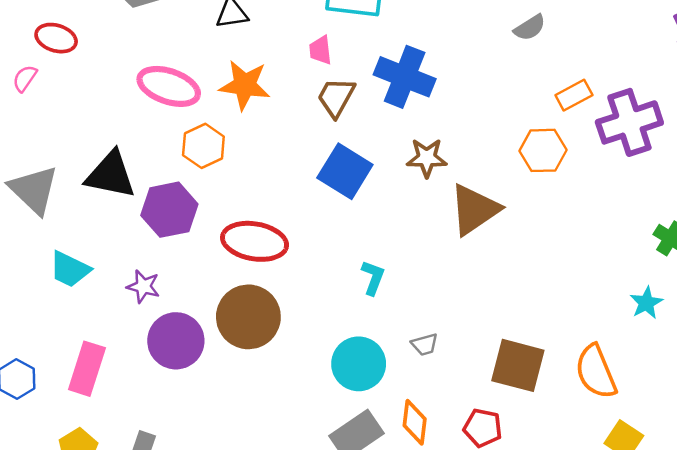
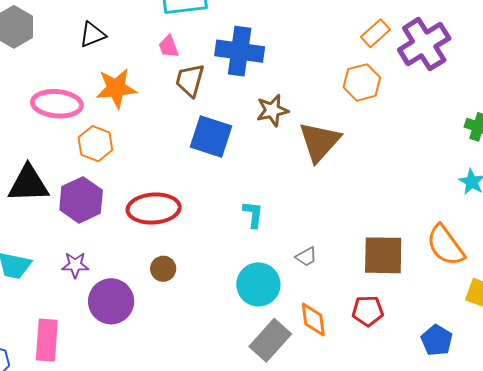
brown circle: (248, 317) -> (163, 269), size x0.5

